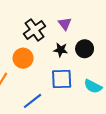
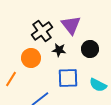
purple triangle: (65, 24) -> (71, 25), size x1.5
black star: (61, 50) -> (59, 50), moved

